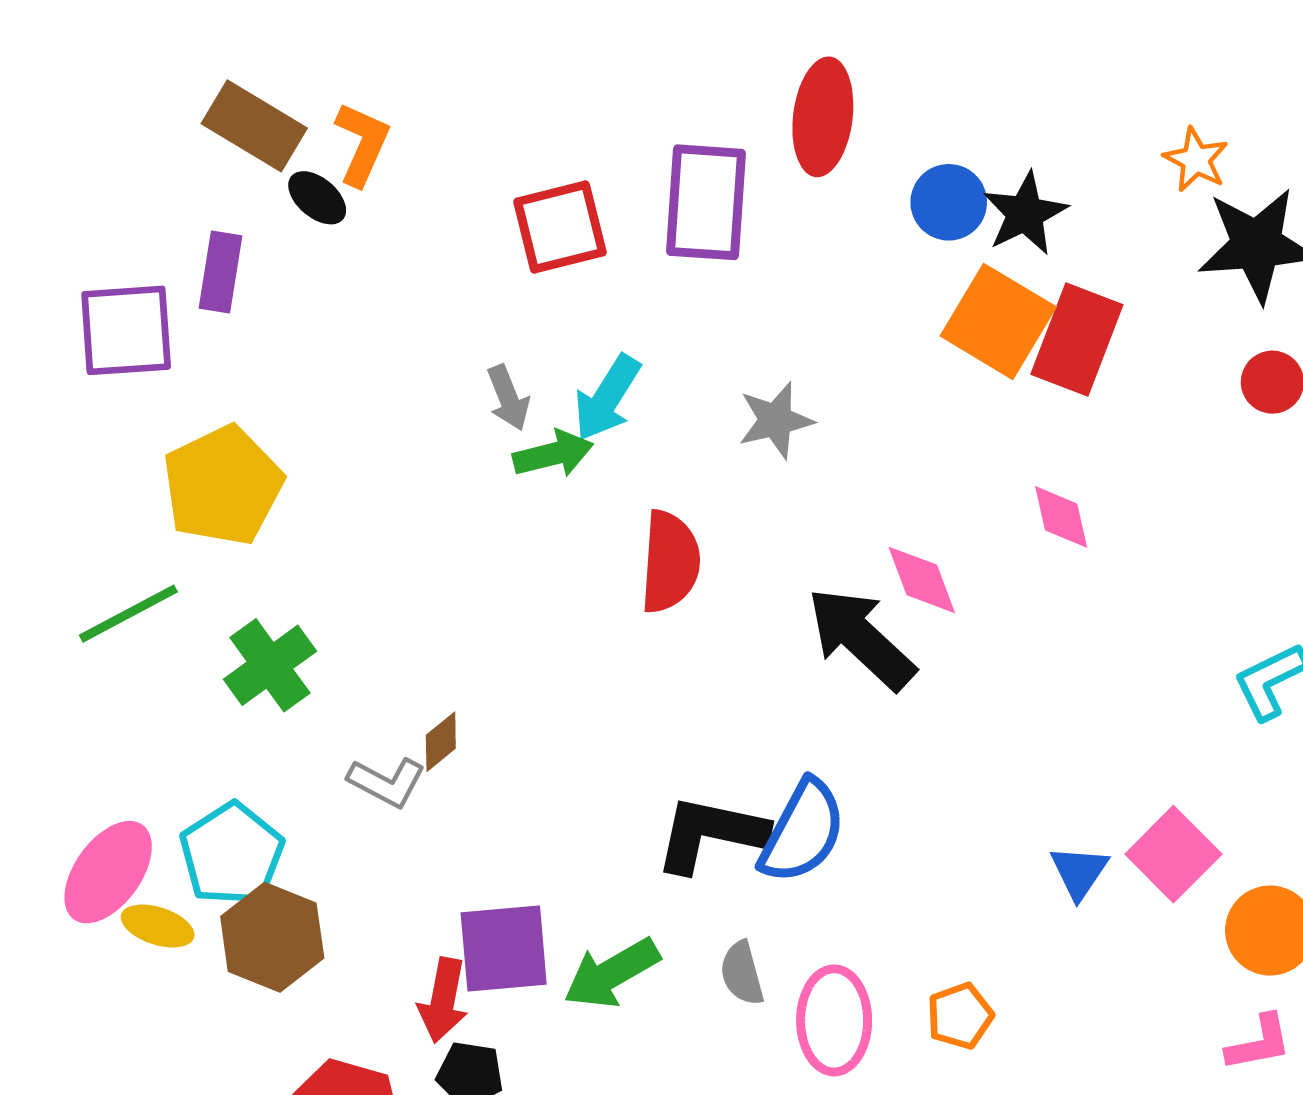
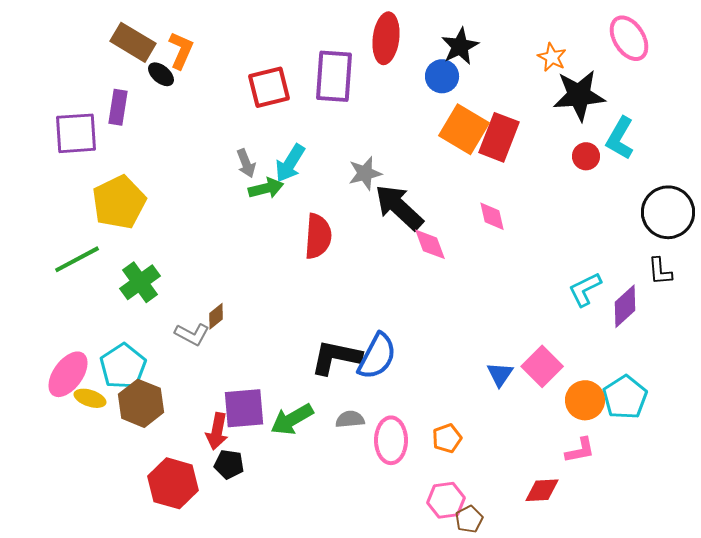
black star: (1025, 214) -> (460, 46), moved
black arrow: (861, 638) -> (399, 207), moved
gray semicircle: (742, 973) -> (350, 419), turned 100

